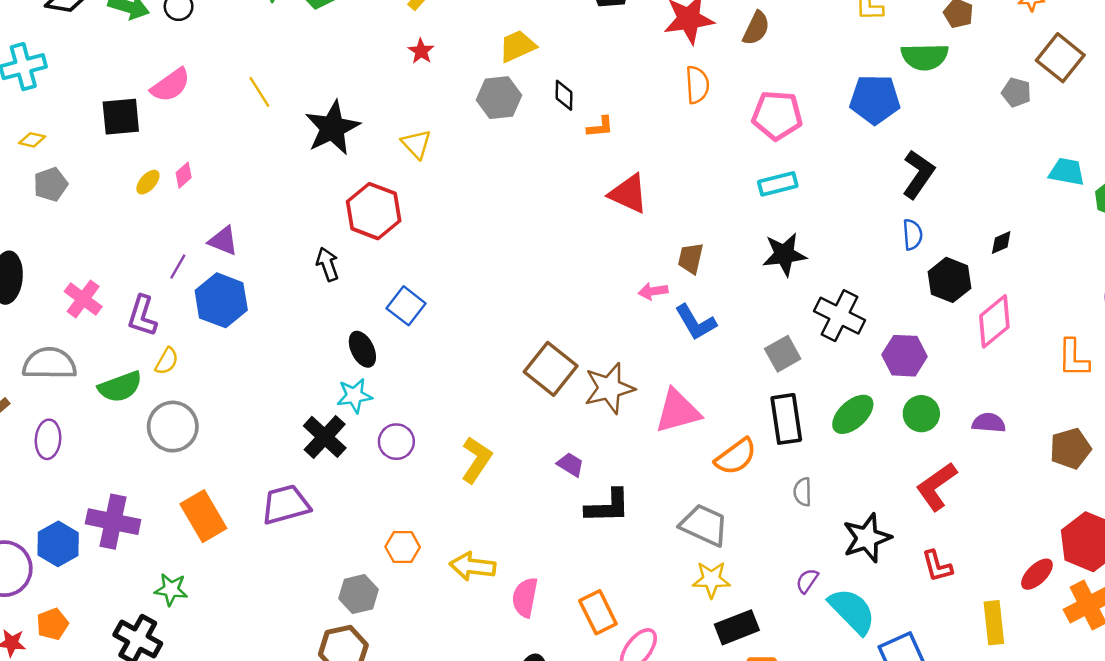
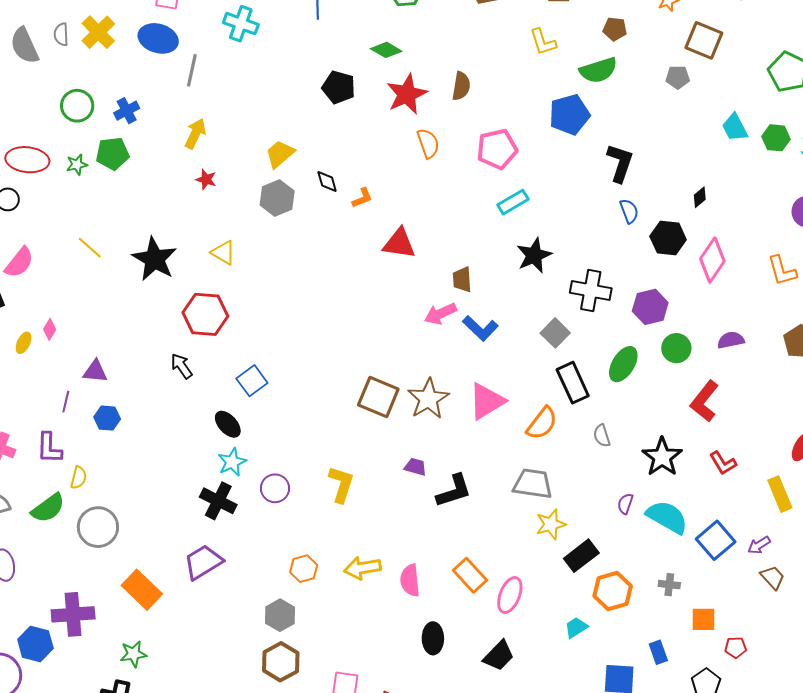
cyan trapezoid: (1067, 172) -> (735, 127), turned -112
pink arrow: (653, 291) -> (440, 314), size x1.4
blue hexagon: (221, 300) -> (107, 418), size x0.6
blue square: (406, 306) -> (252, 381), turned 32

